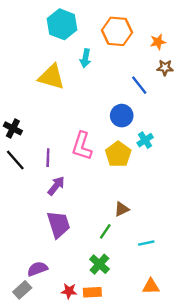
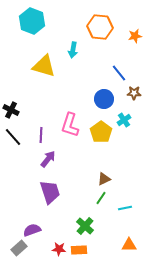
cyan hexagon: (62, 24) -> (32, 21), moved
brown star: (165, 68) -> (134, 93), moved
green line: (105, 231) -> (101, 198), moved

